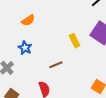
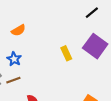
brown line: (56, 65) -> (13, 80), moved

